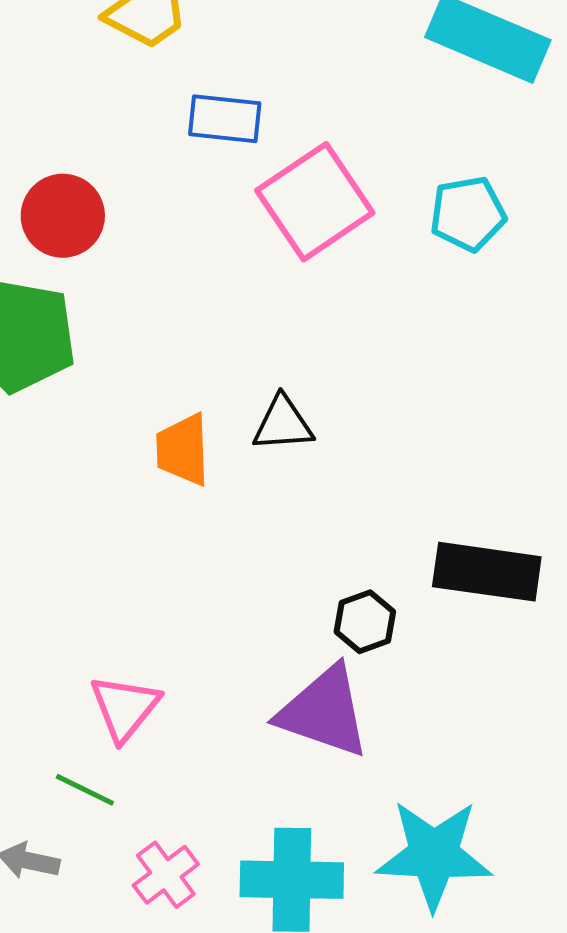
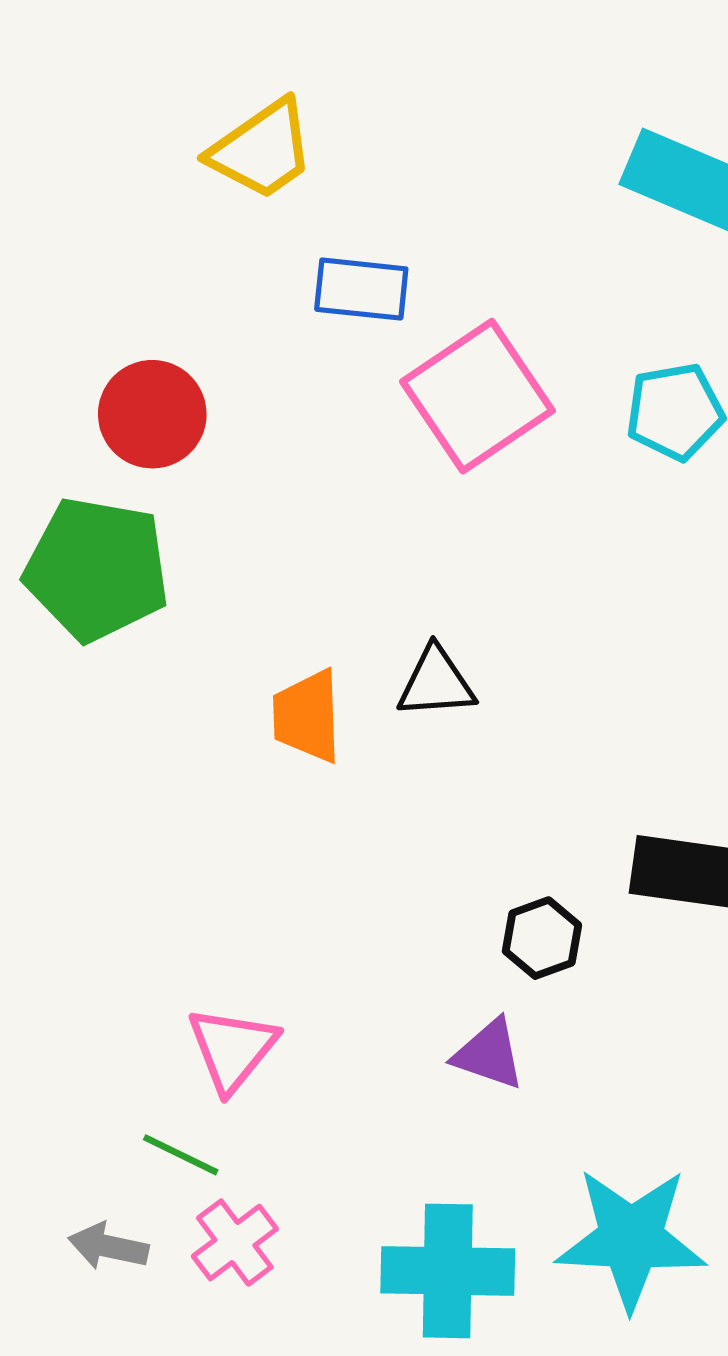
purple triangle: (324, 712) -> (489, 1054), size x0.6
pink cross: (166, 875) -> (235, 1243), moved

